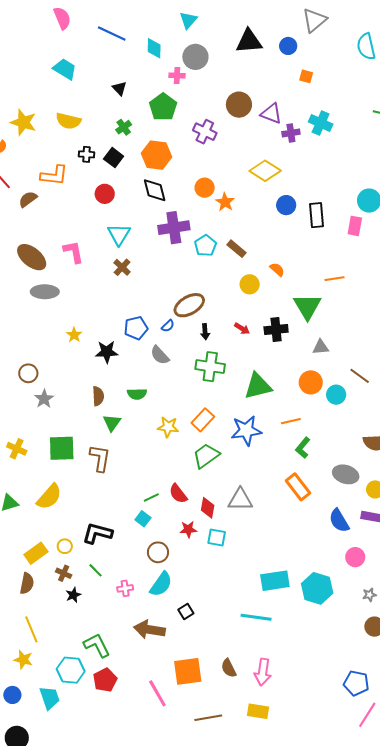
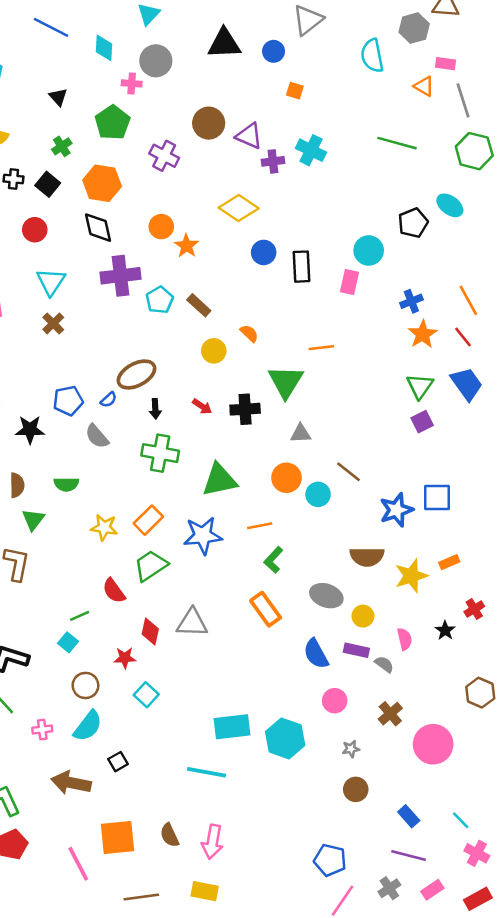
red semicircle: (178, 494) -> (114, 591), moved
cyan square: (217, 537) -> (146, 695), moved, turned 30

